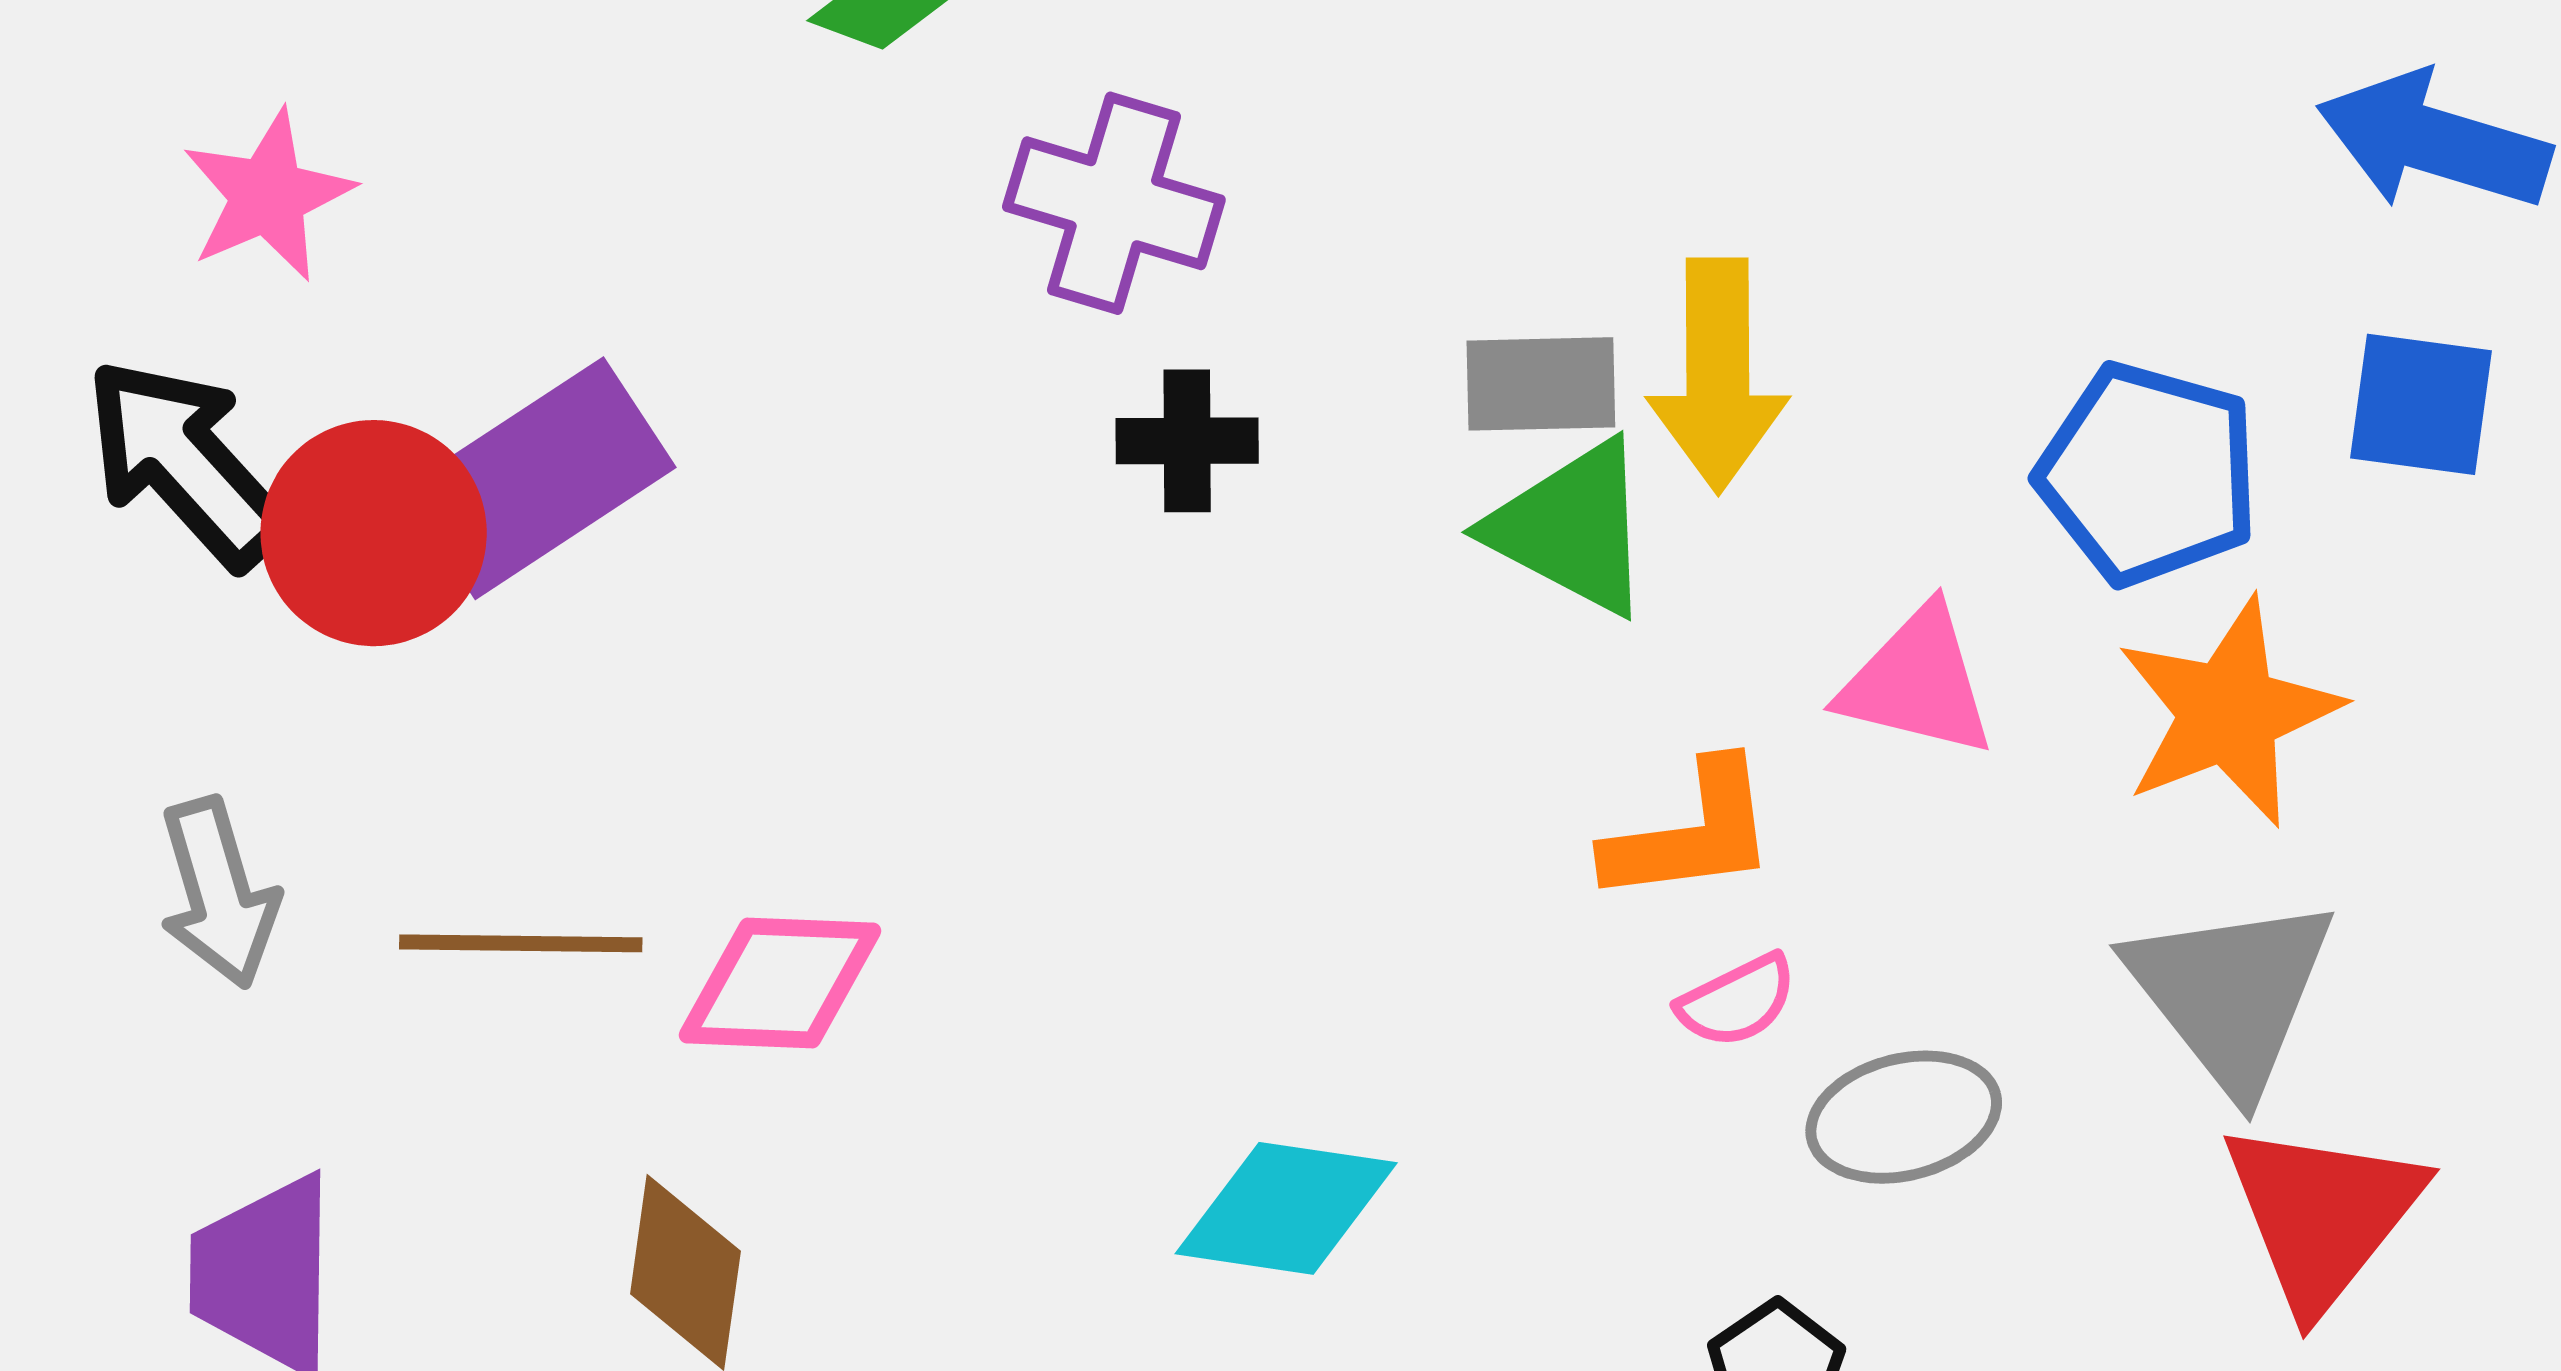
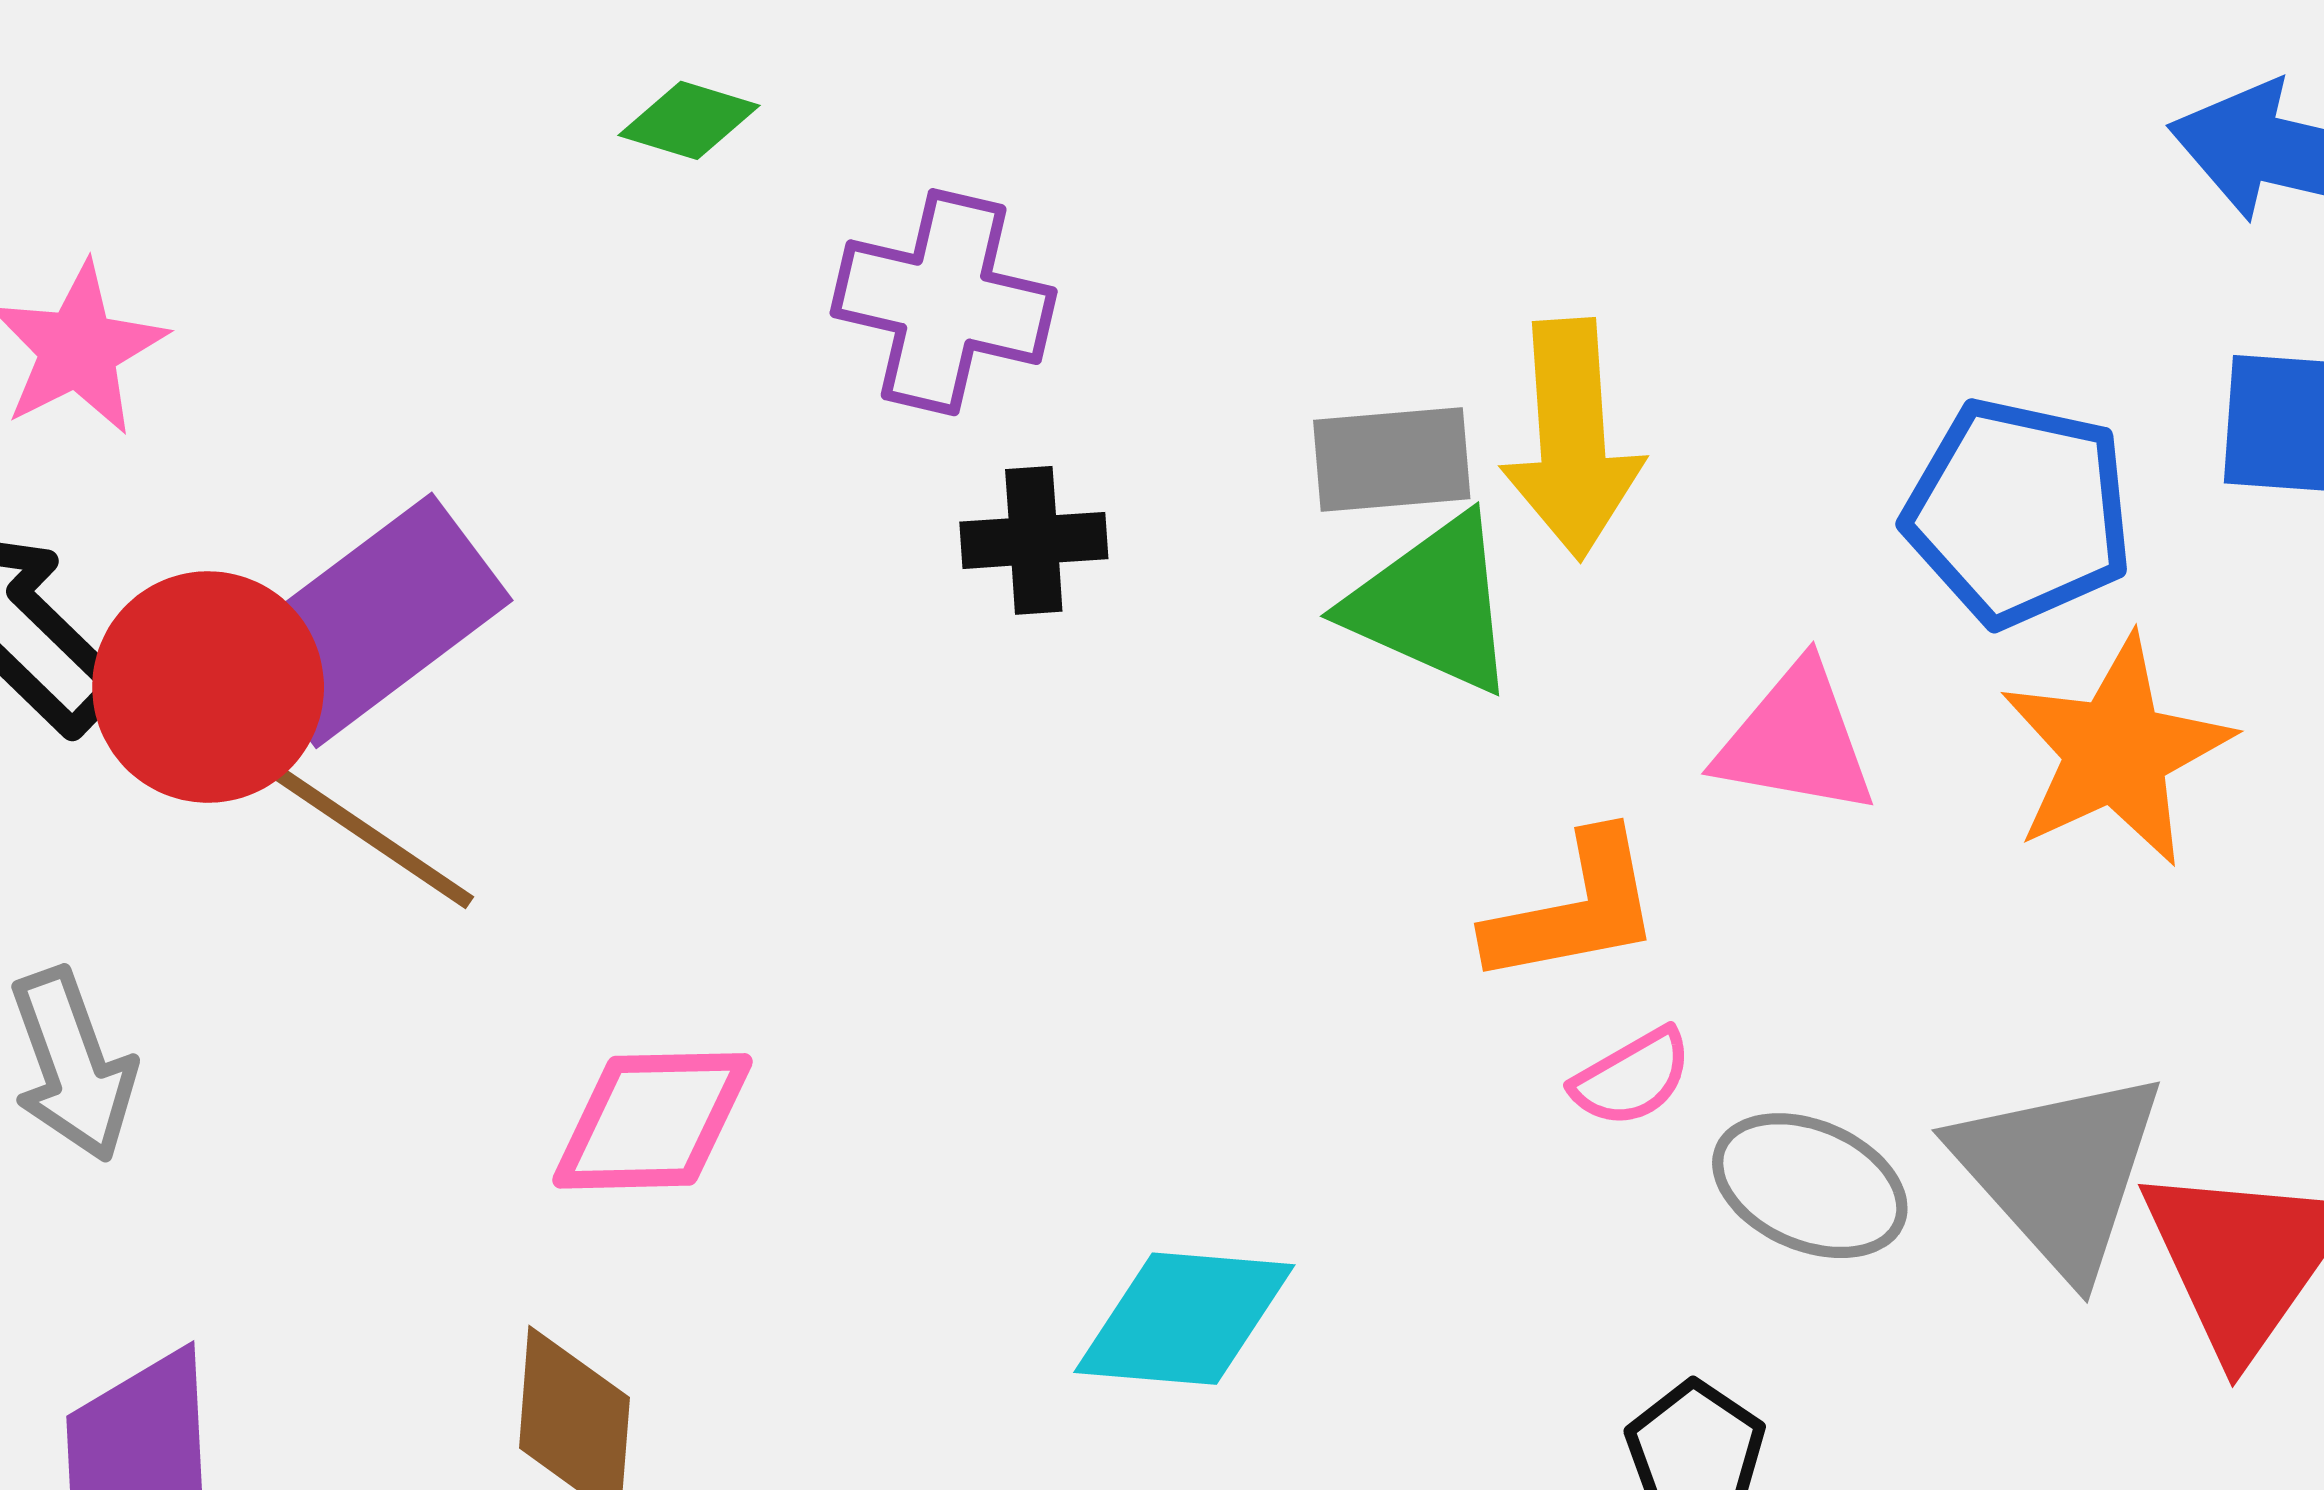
brown line: (521, 943) -> (367, 833), moved, turned 37
gray triangle: (2231, 993) -> (2059, 1172), moved
gray ellipse: (1904, 1117) -> (1810, 1186), turned 41

